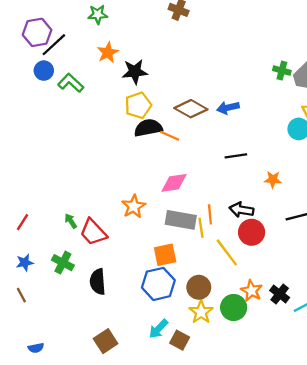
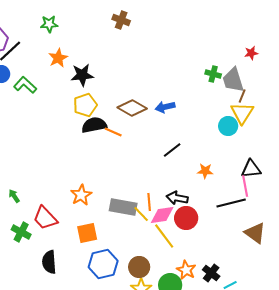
black line: (236, 156) -> (172, 150), turned -30
pink diamond: (174, 183) -> (162, 215), moved
green arrow: (71, 221) -> (14, 196), moved
yellow line: (201, 228) -> (141, 214), turned -36
orange square: (165, 255) -> (87, 233), moved
green cross: (63, 263) -> (21, 232), moved

